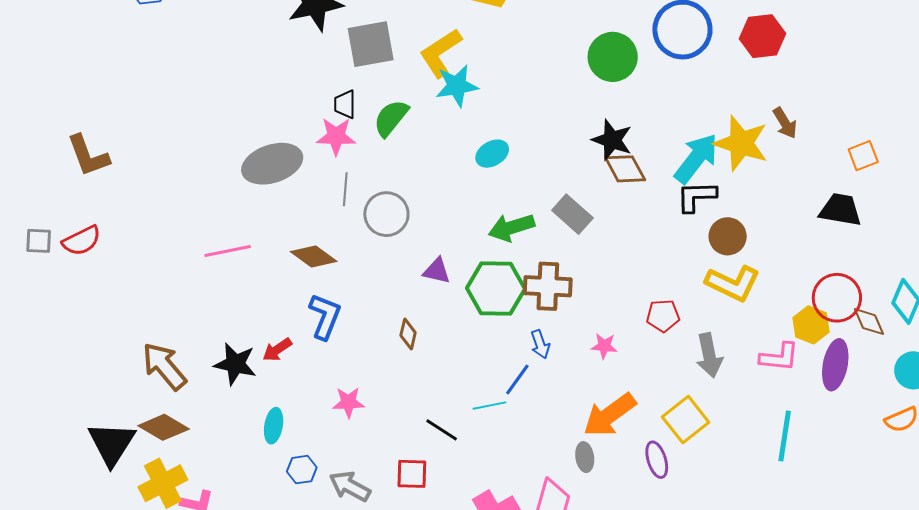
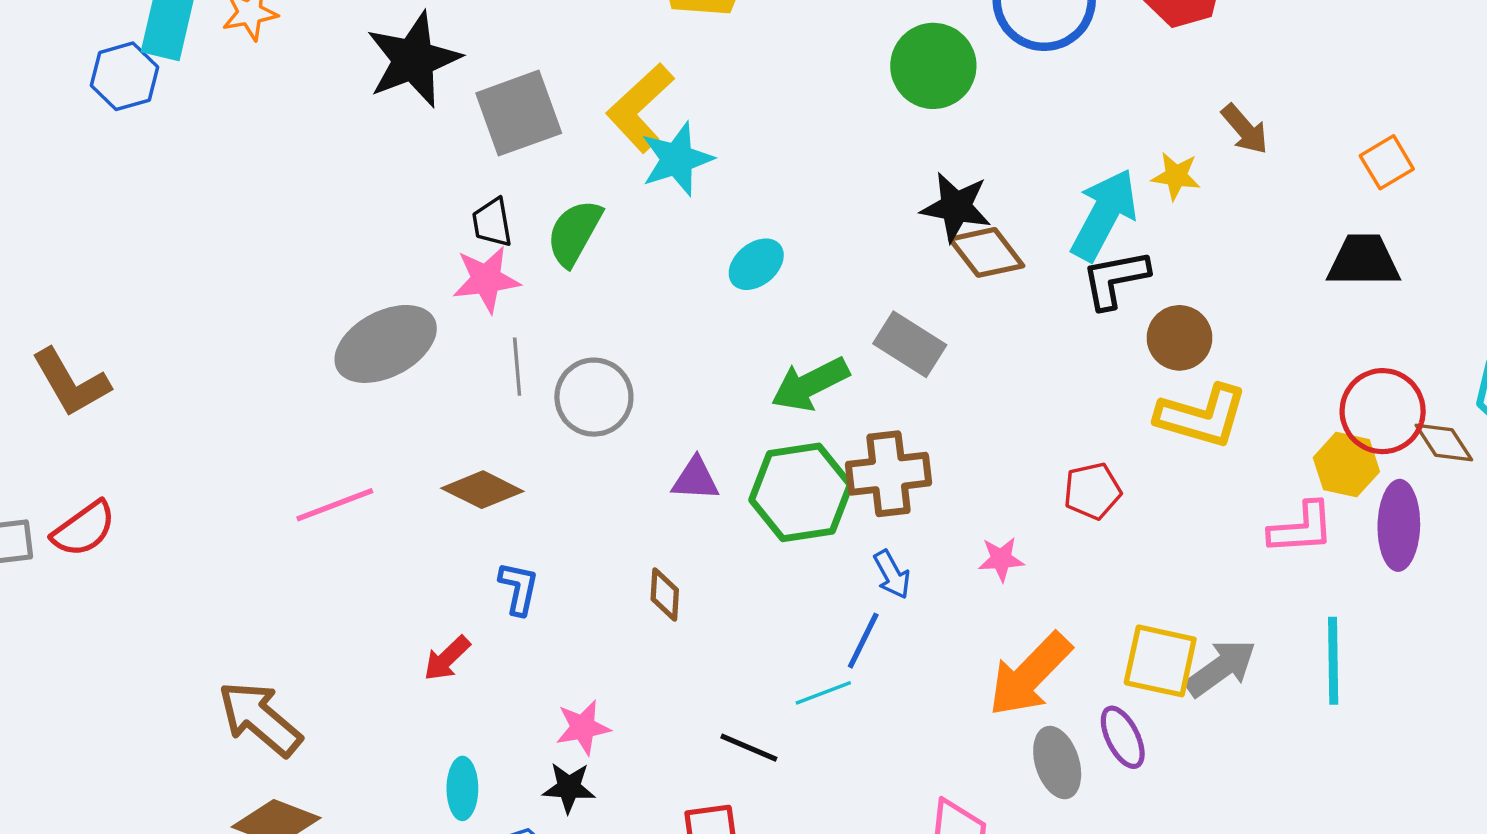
yellow star: (741, 143) -> (1176, 176), size x0.5
blue L-shape: (325, 316) -> (519, 588), size x0.7
gray arrow: (709, 355) -> (1221, 668), moved, turned -105
black star: (235, 364) -> (569, 788), moved, size x0.7
yellow square: (686, 420) -> (1160, 661), turned -30
gray ellipse: (585, 457) -> (1057, 763), moved, size x1.4

